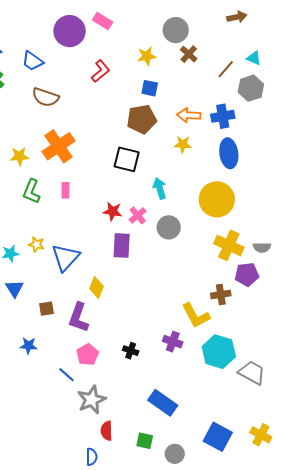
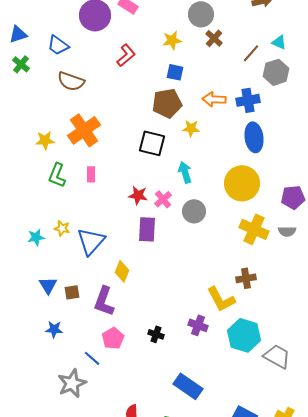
yellow star: (183, 144) -> (191, 128), moved
purple pentagon: (247, 274) -> (293, 197), moved
blue triangle: (14, 289) -> (48, 285), moved
gray star: (92, 400) -> (72, 383), moved

